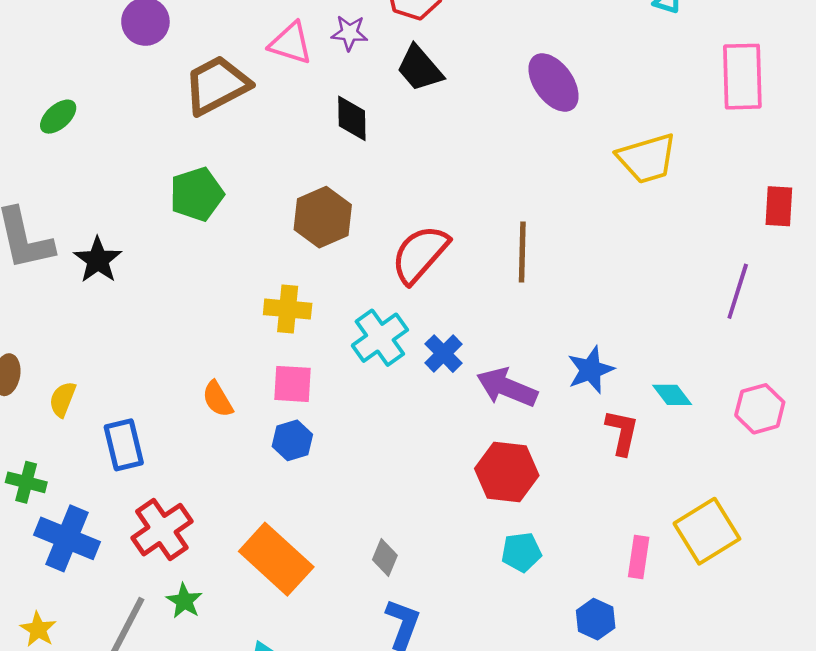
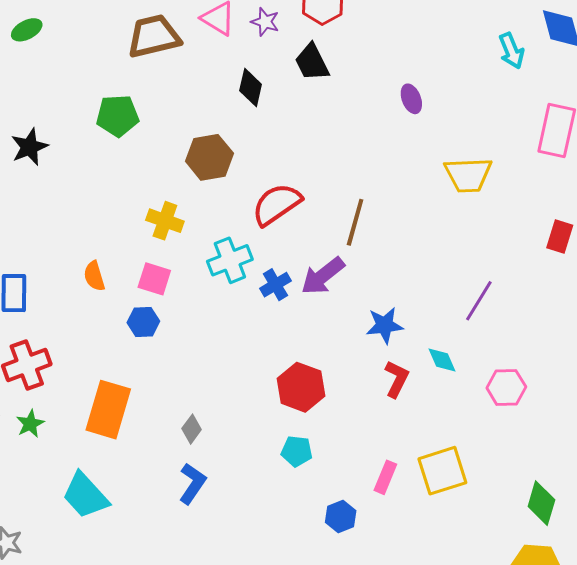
purple ellipse: (553, 83) -> (411, 99), size x0.6
purple line: (738, 291) -> (479, 301), moved
purple arrow: (507, 387) -> (323, 276), moved, turned -75
orange rectangle: (276, 559) -> (108, 410), turned 50

